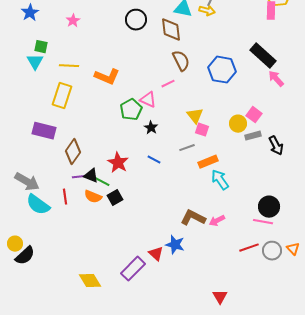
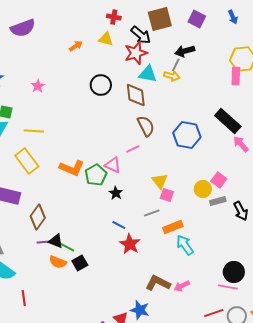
orange L-shape: (107, 77) -> (72, 168), moved
yellow rectangle: (62, 96) -> (27, 161), turned -55
red star: (118, 163) -> (130, 244), moved
red line: (65, 197) -> (24, 298), moved

